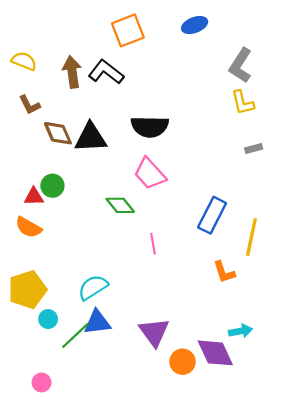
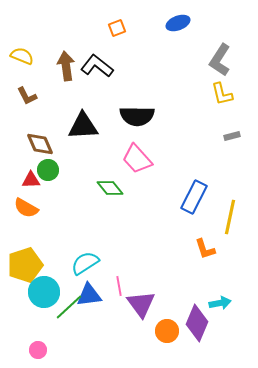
orange square: (128, 30) -> (117, 28), size x0.6
brown diamond: (58, 133) -> (40, 144), moved
pink line: (153, 244) -> (119, 286), moved
cyan circle: (48, 319) -> (44, 292), size x1.8
purple diamond: (215, 353) -> (197, 323), turned 48

